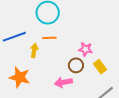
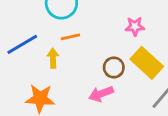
pink star: (85, 49) -> (135, 26), moved
yellow rectangle: (100, 67) -> (147, 63), size x1.6

